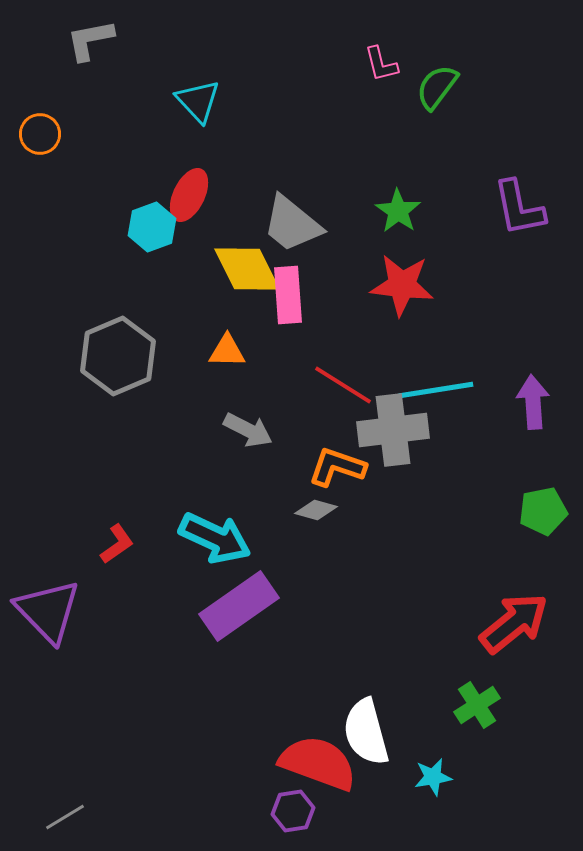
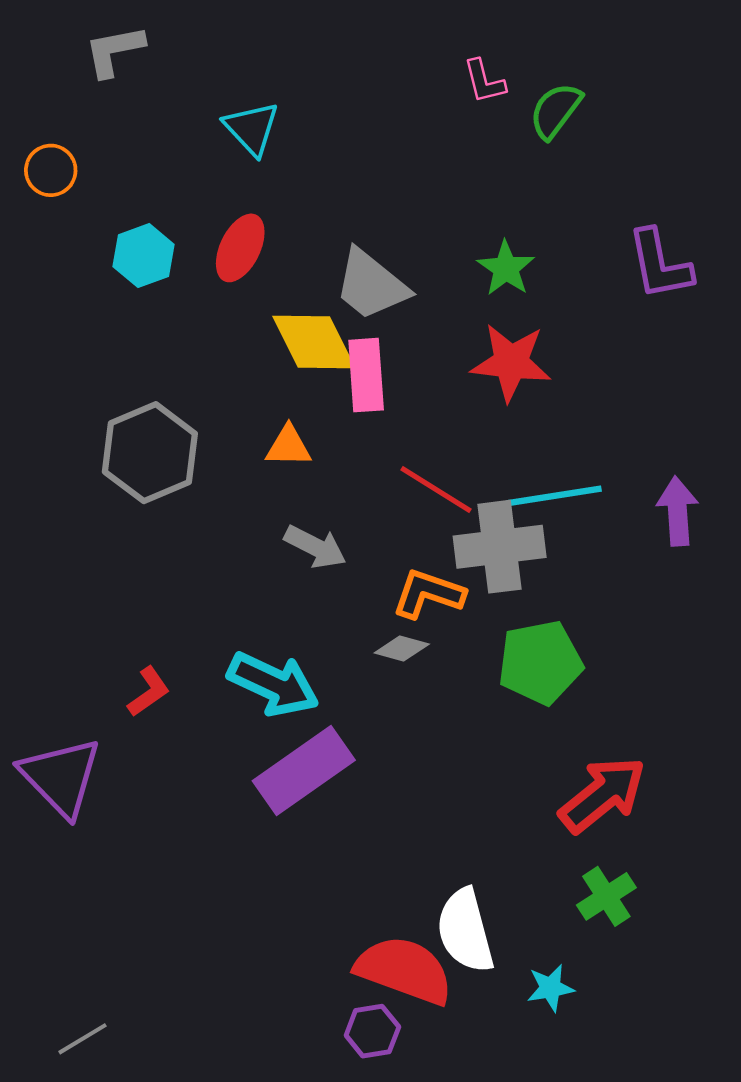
cyan hexagon: (152, 227) -> (144, 256), moved
green pentagon: (543, 511) -> (540, 662), moved, size x1.4
red arrow: (514, 623) -> (603, 795), moved

